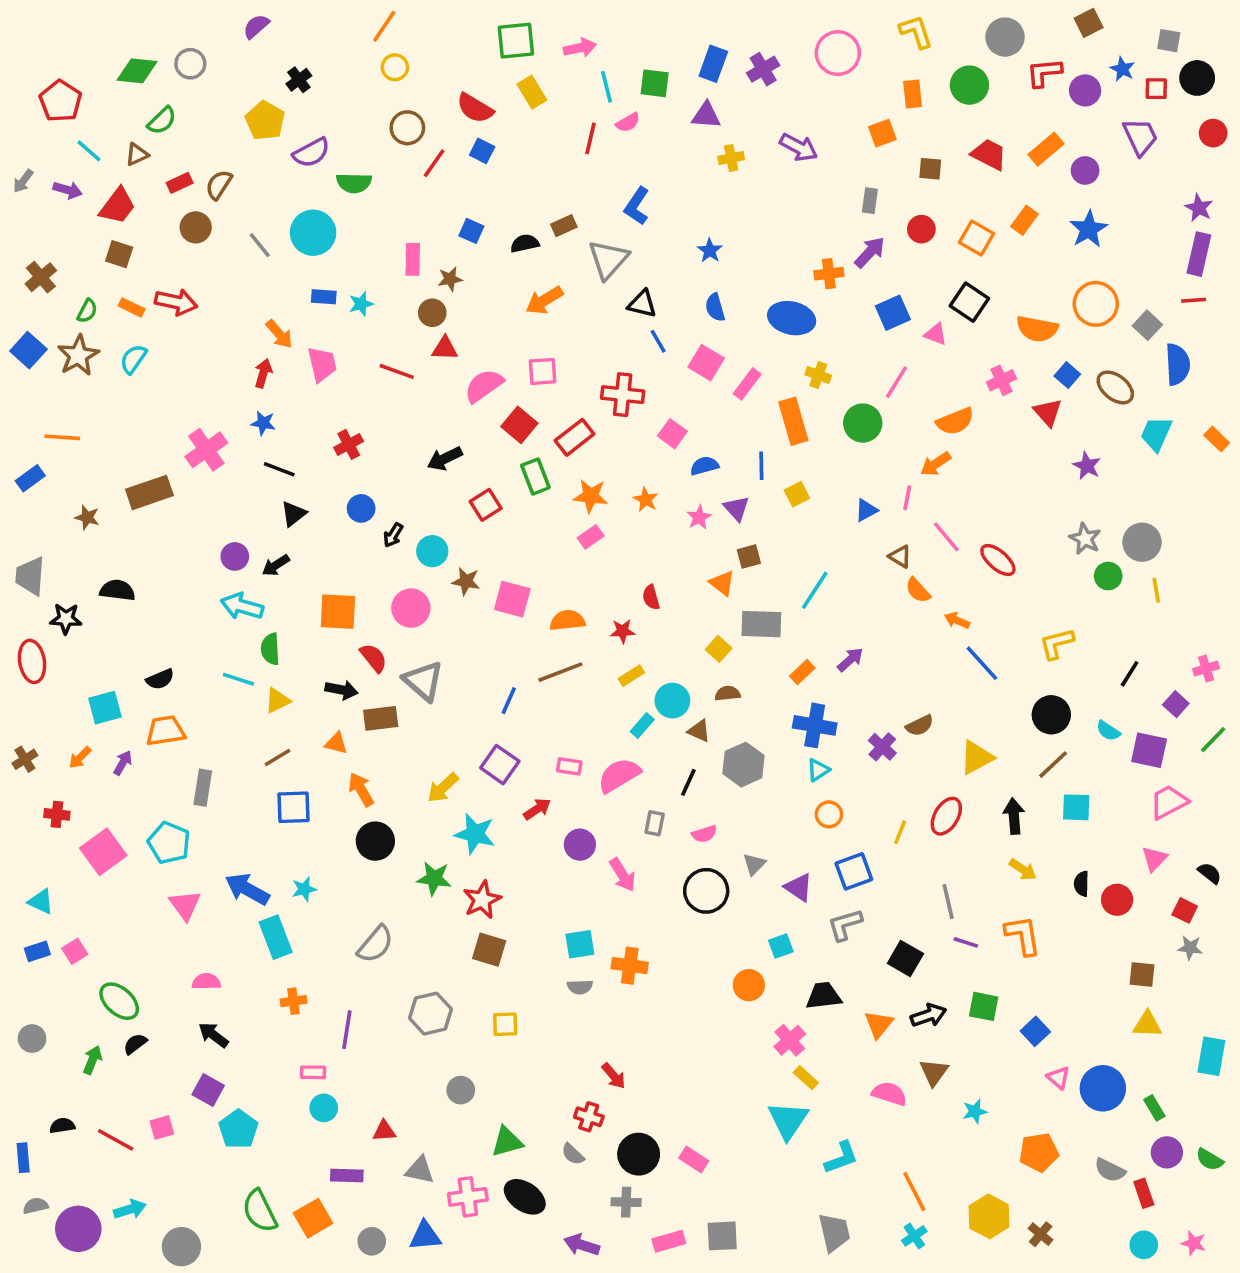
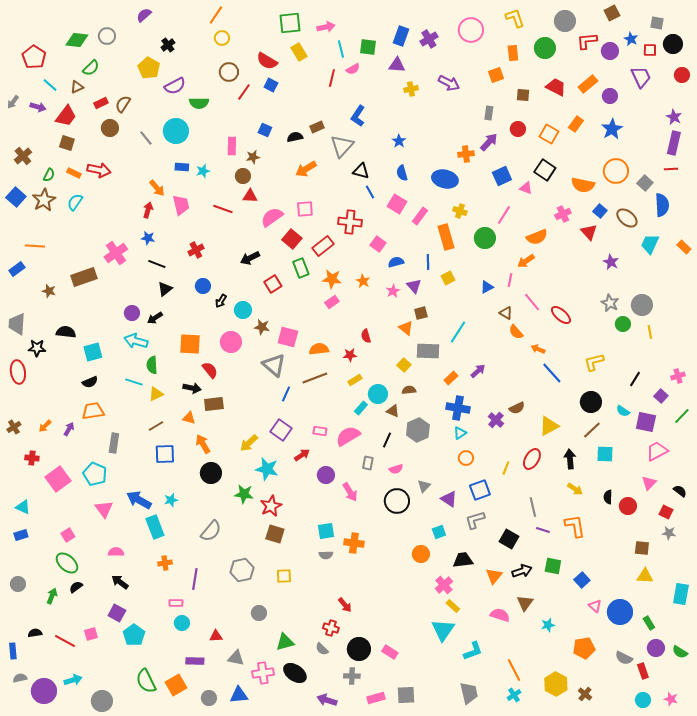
gray triangle: (423, 681) -> (274, 365), moved
cyan square: (105, 708) -> (93, 352), moved
pink square: (75, 951) -> (68, 535), moved

